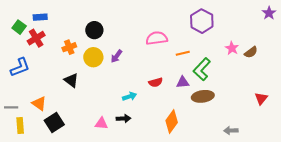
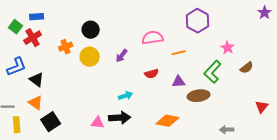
brown semicircle: (251, 52) -> (247, 68), moved
purple arrow: (116, 56) -> (122, 56), moved
green L-shape: (202, 69) -> (213, 72), moved
black triangle: (71, 80) -> (37, 80), moved
red semicircle: (156, 82) -> (152, 74), moved
red triangle: (261, 98) -> (262, 107), moved
black arrow: (123, 118) -> (120, 118), size x1.5
orange diamond: (172, 121) -> (168, 121), turned 65

